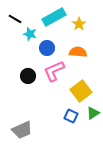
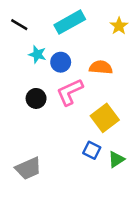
yellow star: (79, 24) -> (119, 26), moved
cyan star: (30, 34) -> (37, 54), moved
green triangle: (93, 113) -> (116, 159), moved

